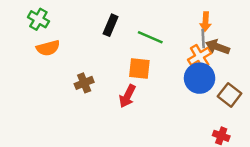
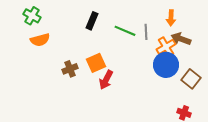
gray line: (203, 38) -> (146, 32), moved
orange square: (139, 69) -> (96, 63), moved, turned -30

